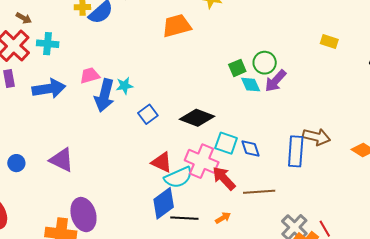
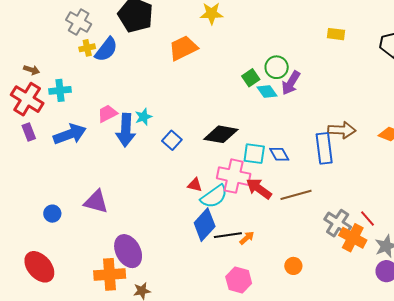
red triangle: (162, 162) -> (195, 185), size x0.7
orange arrow: (223, 218) -> (247, 238), moved

